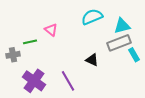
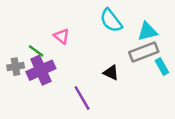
cyan semicircle: (92, 17) -> (111, 21), turned -105
green line: (30, 42) -> (36, 51), turned 48
purple cross: (34, 81) -> (41, 70), moved, turned 30

